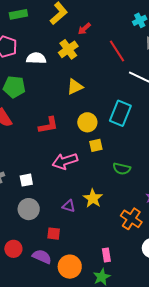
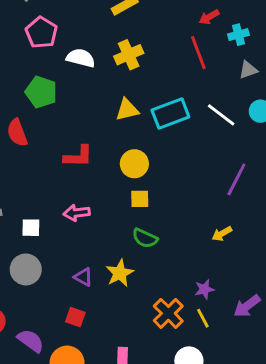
red arrow: (84, 29) -> (209, 17), moved
red line: (117, 51) -> (198, 53), moved
cyan rectangle: (120, 113) -> (170, 114), moved, turned 35
pink arrow: (65, 161) -> (77, 213), moved, size x0.7
green semicircle: (122, 169) -> (145, 238), moved
red square: (54, 234) -> (75, 317), moved

